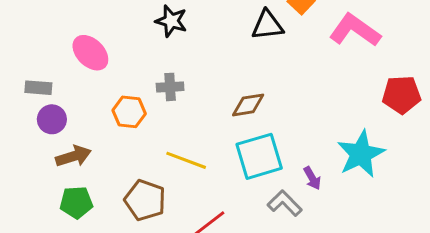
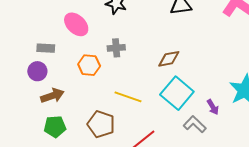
pink ellipse: (90, 53) -> (76, 24), moved
gray rectangle: (38, 88) -> (46, 48), moved
cyan square: (259, 156) -> (177, 93), turned -32

